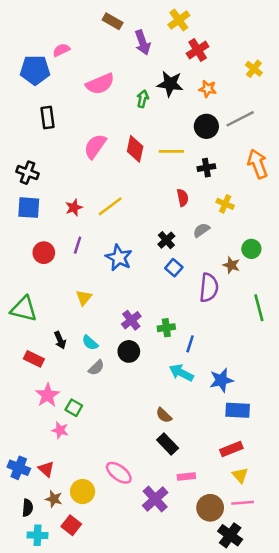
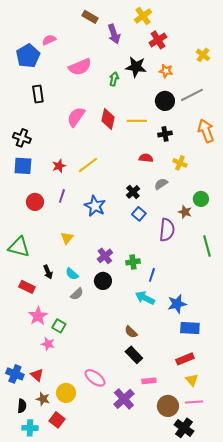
blue pentagon: (35, 70) -> (28, 56), turned -30
red semicircle: (183, 198) -> (146, 158), turned -72

